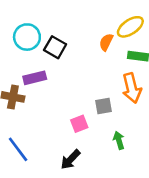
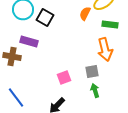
purple rectangle: (35, 78) -> (29, 42), turned 30
gray square: (104, 106) -> (92, 72), moved

